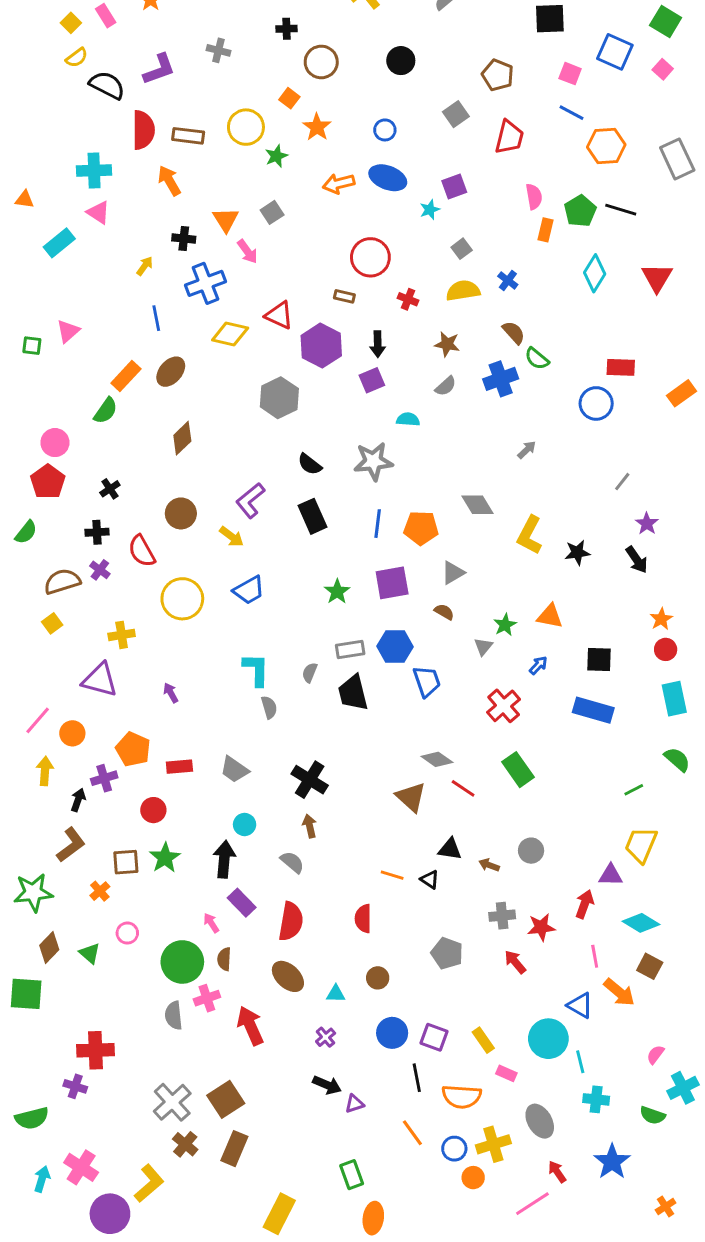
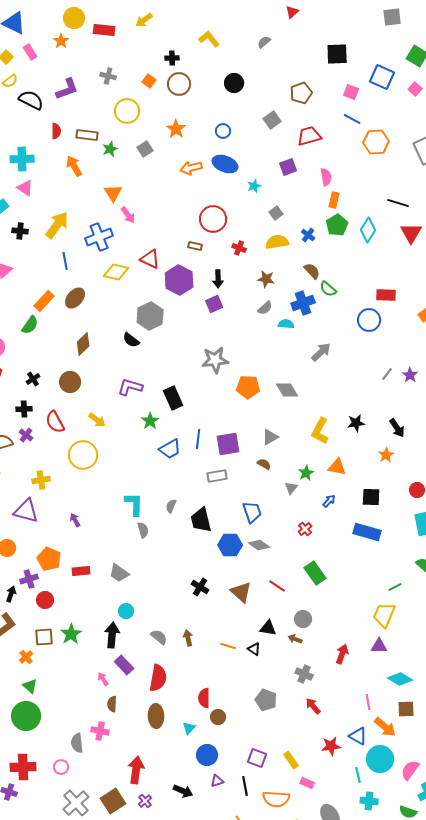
black cross: (286, 29) -> (172, 58), moved
brown pentagon: (498, 75) -> (301, 93), turned 30
orange square: (289, 98) -> (149, 81), moved
yellow circle: (246, 127) -> (127, 111), moved
red semicircle: (143, 130) -> (56, 131), size x0.6
red trapezoid: (509, 137) -> (309, 136), turned -120
green star: (276, 156) -> (110, 149), moved
purple square: (454, 186) -> (288, 167), moved
black line: (621, 210) -> (398, 203), moved
green pentagon: (580, 211) -> (337, 225), moved
gray square: (272, 212) -> (145, 149), moved
black cross: (184, 239) -> (20, 231), moved
yellow arrow: (145, 266) -> (57, 225), size x2.0
cyan semicircle: (408, 419) -> (286, 324), moved
gray arrow: (527, 450) -> (321, 352), size x1.5
black semicircle: (310, 464) -> (131, 340), moved
purple L-shape: (250, 500) -> (130, 387), turned 55
brown circle: (181, 513) -> (70, 382), moved
blue line: (378, 524) -> (198, 439), moved
purple star: (647, 524) -> (410, 375), moved
orange pentagon: (421, 528) -> (248, 387), moved
yellow L-shape: (530, 535) -> (320, 431), moved
yellow arrow: (232, 537) -> (97, 420), moved
blue trapezoid: (249, 590) -> (170, 449), moved
green star: (337, 592) -> (150, 421), moved
orange star: (661, 619) -> (386, 455), moved
blue hexagon: (395, 647) -> (230, 545), moved
gray rectangle: (350, 649) -> (217, 476), moved
red cross: (504, 706) -> (305, 529), size x0.6
gray diamond: (437, 759) -> (259, 545), moved
black cross: (310, 780) -> (200, 587), moved, size x0.7
red circle: (153, 810) -> (45, 600), moved
brown arrow: (310, 826) -> (188, 638), moved
yellow trapezoid: (641, 845) -> (384, 615), moved
gray circle: (531, 851) -> (303, 619), moved
red arrow: (585, 904) -> (342, 654), moved
gray cross: (502, 916) -> (304, 674), turned 30
red semicircle: (363, 919) -> (204, 698), moved
red star: (541, 927) -> (331, 746), moved
pink circle: (127, 933) -> (61, 767), moved
green triangle: (90, 953) -> (30, 686), moved
green circle: (182, 962) -> (26, 716), moved
brown square: (650, 966) -> (406, 709), turned -30
brown ellipse: (288, 976) -> (156, 716), turned 45
cyan triangle: (336, 994) -> (189, 728), turned -48
pink cross: (207, 998) -> (100, 731), turned 30
red arrow: (250, 1026) -> (136, 770), moved, turned 32
blue circle: (392, 1033) -> (207, 755), moved
purple cross: (326, 1037) -> (145, 801), moved
cyan circle: (548, 1039) -> (380, 759), moved
pink semicircle: (655, 1055) -> (410, 770), size x1.5
purple triangle: (354, 1104) -> (217, 781), moved

